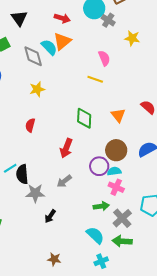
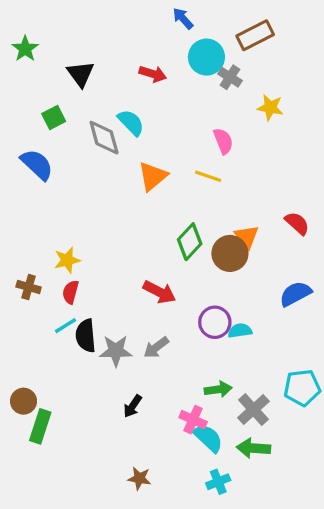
orange triangle: (62, 41) -> (153, 176), moved
yellow star: (37, 89) -> (67, 260), moved
green diamond: (84, 118) -> (190, 242), turned 40
red semicircle: (30, 125) -> (70, 292), moved
red arrow: (66, 148) -> (159, 292), turned -84
brown circle: (116, 150) -> (230, 253), moved
pink cross: (116, 187) -> (193, 420), moved
gray star: (35, 193) -> (116, 351), moved

